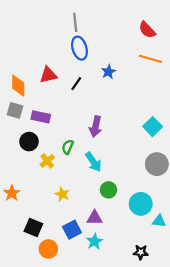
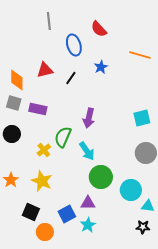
gray line: (75, 22) -> (49, 21), moved
red semicircle: (147, 30) -> (99, 29), moved
cyan square: (153, 127) -> (142, 118), turned 30
black circle: (29, 142) -> (12, 134), moved
green semicircle: (68, 147) -> (63, 137), size x1.5
green circle: (108, 190) -> (101, 177), size x1.5
yellow star: (62, 194) -> (42, 181), moved, size x1.5
black star: (141, 252) -> (143, 227), moved

